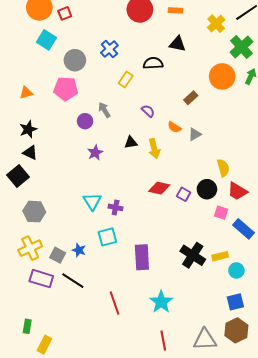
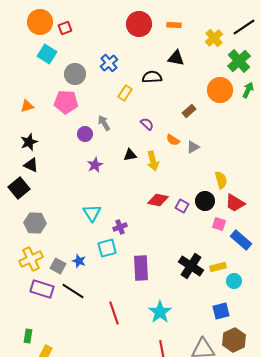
purple cross: (116, 207) -> (120, 227), moved, turned -32
blue square: (235, 302) -> (221, 311), moved

